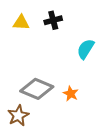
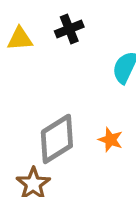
gray diamond: (37, 89) -> (57, 139), turned -48

